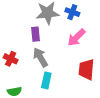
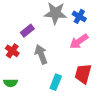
purple rectangle: (36, 34) -> (27, 31), moved, turned 48
cyan rectangle: (46, 80) -> (56, 82), moved

